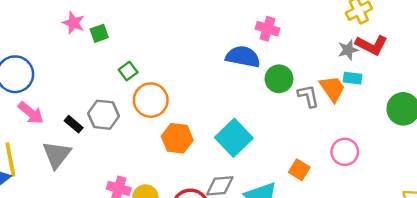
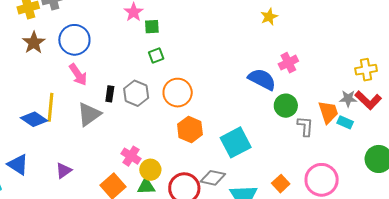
pink cross: (268, 29) -> (288, 63), turned 30
green square: (128, 71) -> (156, 55), moved
orange trapezoid: (332, 89) -> (328, 112), moved
black rectangle: (74, 124) -> (110, 94), turned 42
pink circle: (345, 152) -> (322, 180), size x1.4

